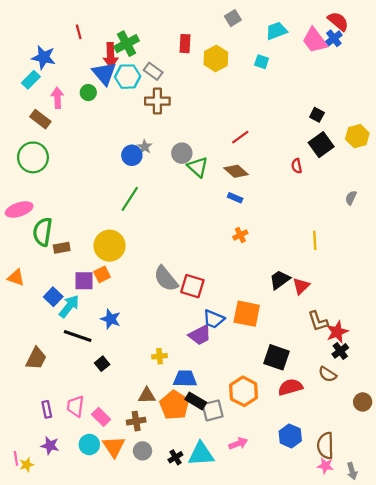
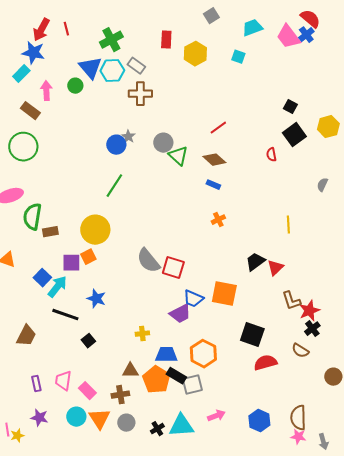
red arrow: (111, 55) -> (41, 30), moved, turned 30
orange hexagon: (244, 391) -> (203, 354), moved
blue hexagon: (290, 436) -> (259, 421), moved

